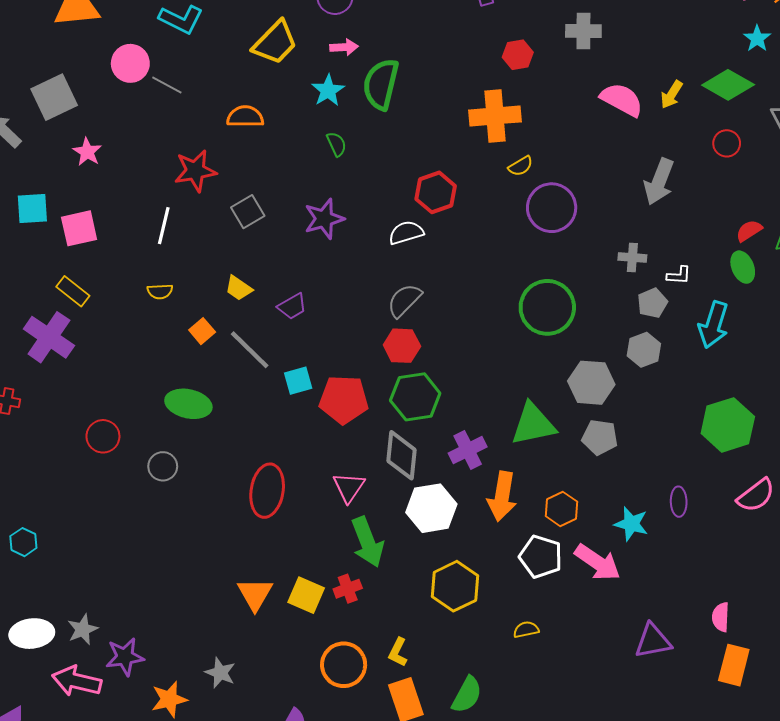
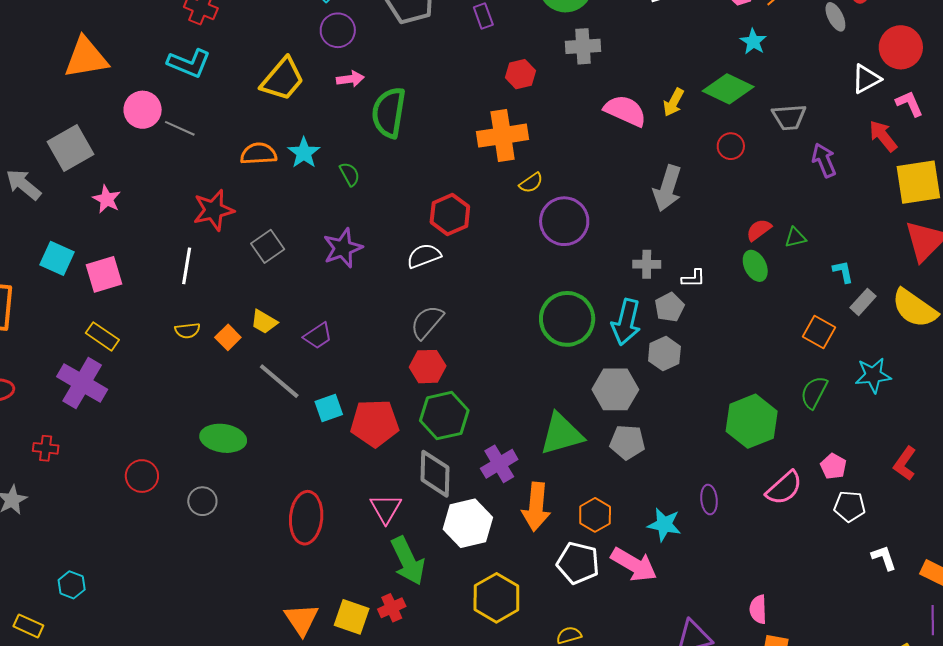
cyan star: (328, 90) -> (304, 153), moved
cyan square: (32, 208) -> (57, 258), turned 32
cyan arrow: (714, 325) -> (626, 322), moved
orange square: (202, 331) -> (228, 337), moved

